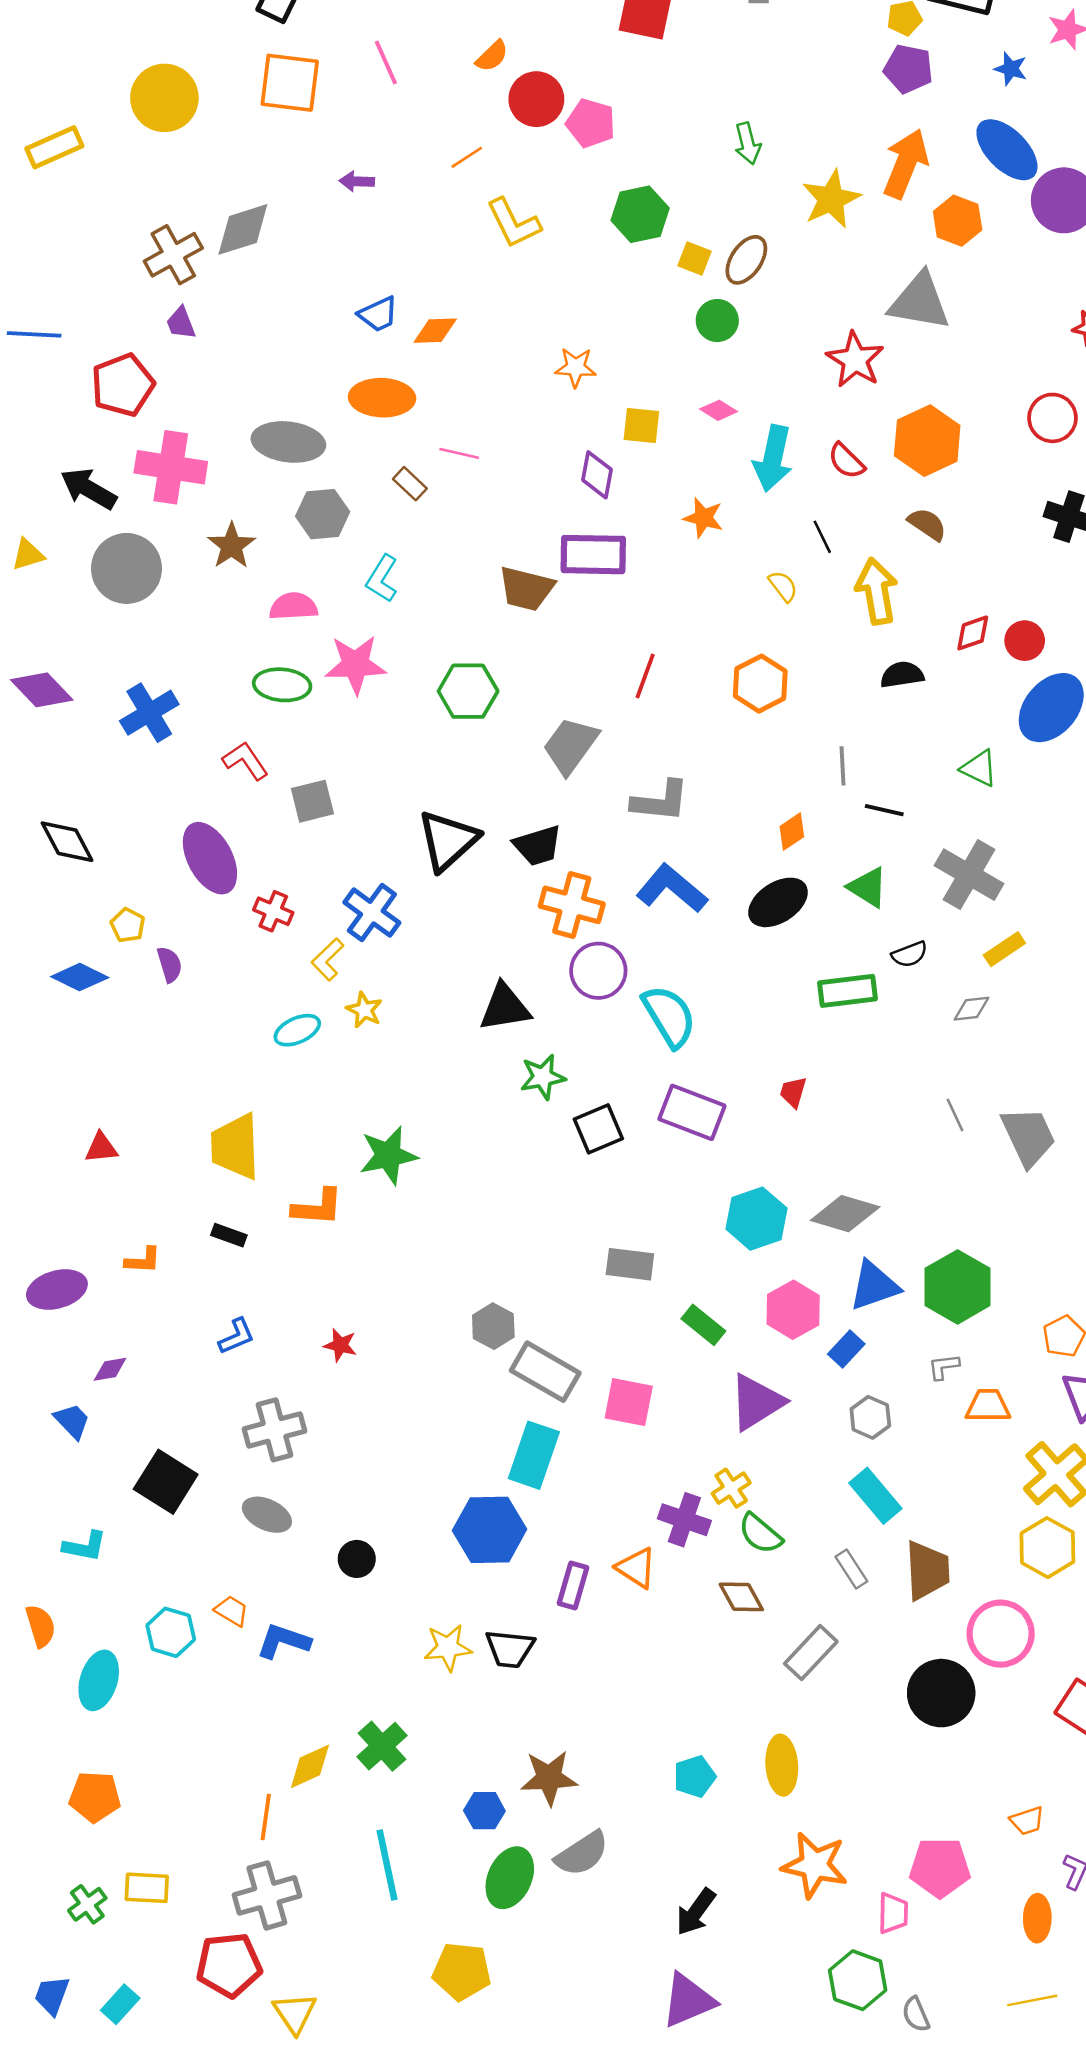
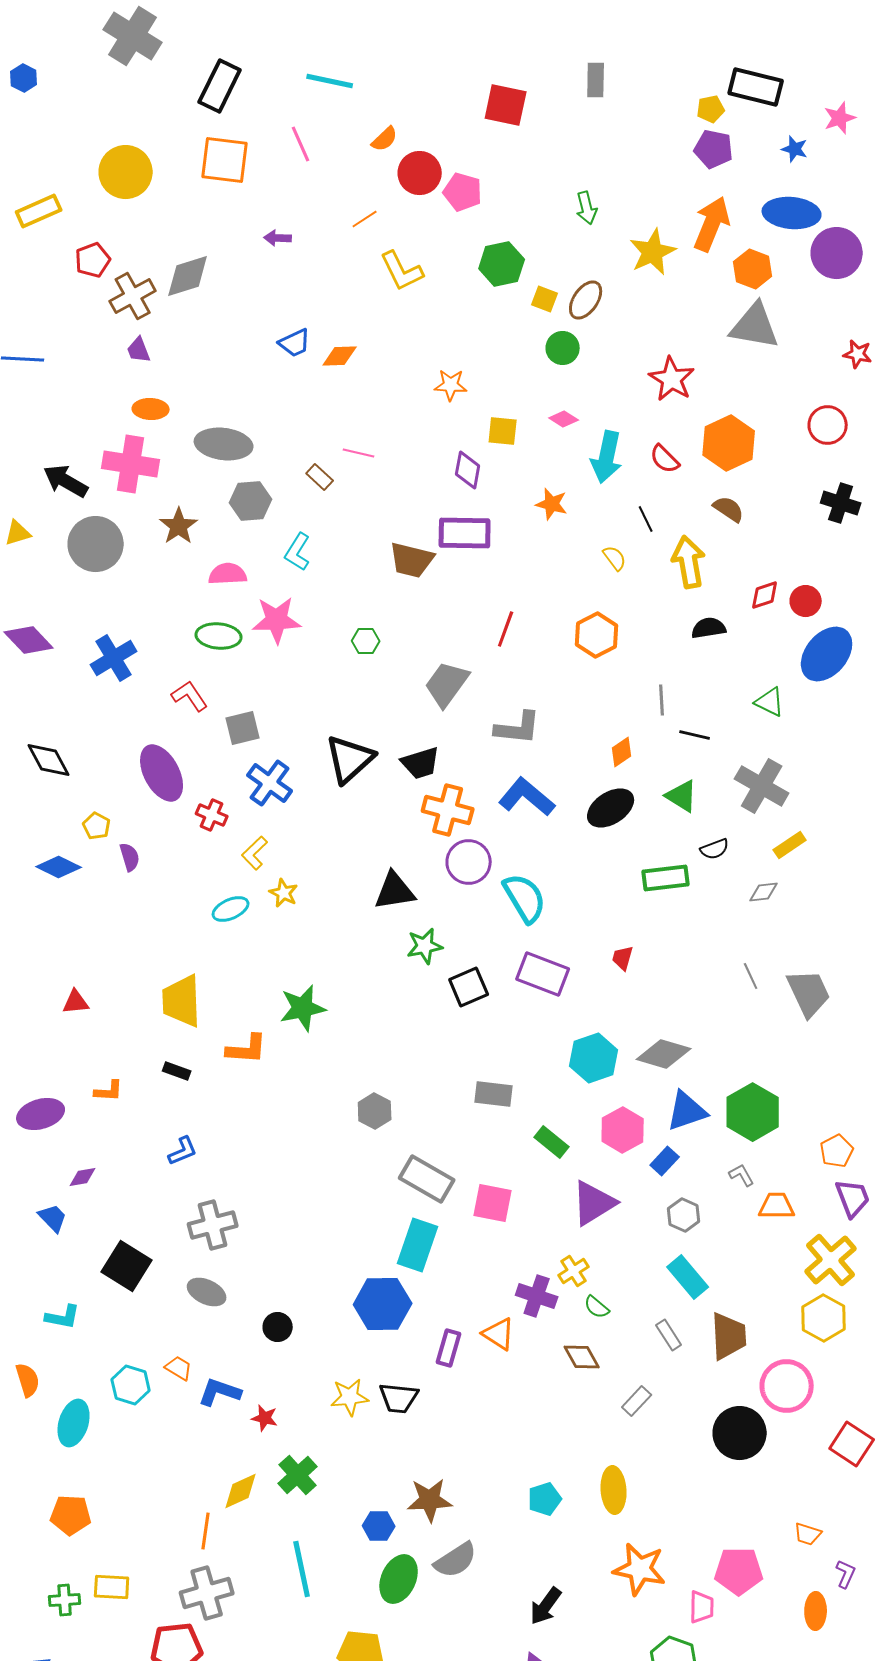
blue ellipse: (1007, 150) -> (792, 213), turned -40
gray triangle: (920, 302) -> (755, 326), moved
red pentagon: (123, 385) -> (93, 260), moved, size x0.7
orange ellipse: (382, 398) -> (151, 409), moved, size x0.7
green hexagon: (468, 691) -> (366, 641), size x0.6
blue cross: (372, 913) -> (270, 783), moved
gray hexagon: (493, 1326) -> (375, 1111), moved
red star: (340, 1345) -> (265, 1418), moved
gray L-shape: (944, 1367) -> (742, 1175), turned 68
green semicircle: (760, 1534) -> (597, 1307), size x0.7
gray rectangle: (811, 1653) -> (637, 1401), size x0.7
orange trapezoid: (1027, 1821) -> (808, 1534), turned 36
green cross: (87, 1904) -> (65, 1600), turned 32

